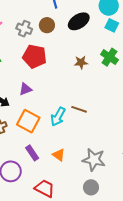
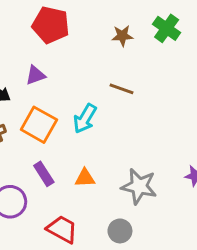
brown line: (79, 109) -> (122, 89), moved
orange triangle: (59, 155) -> (85, 178), turned -40
gray circle: (91, 187) -> (120, 231), moved

